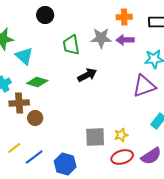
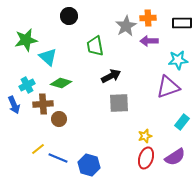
gray star: (101, 38) -> (126, 26), moved, turned -30
gray square: (95, 137) -> (119, 103), moved
blue line: (34, 157) -> (58, 158), turned 60
red ellipse: (122, 157) -> (146, 158), turned -55

